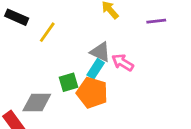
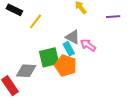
cyan rectangle: (96, 69) -> (69, 49), turned -64
green square: (68, 82) -> (49, 57), size x1.5

